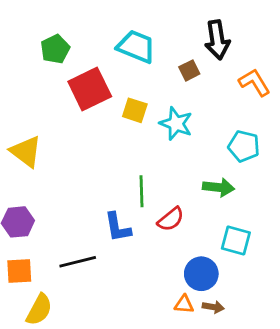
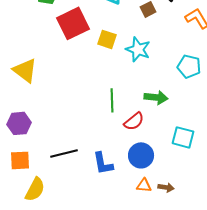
green arrow: (219, 187) -> (156, 97), moved
blue L-shape: (118, 227) -> (103, 163), moved
blue circle: (201, 274) -> (141, 155), moved

